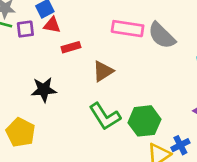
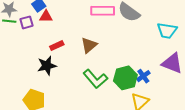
red rectangle: (71, 47) -> (57, 46), moved
blue cross: (180, 145) -> (143, 76), moved

